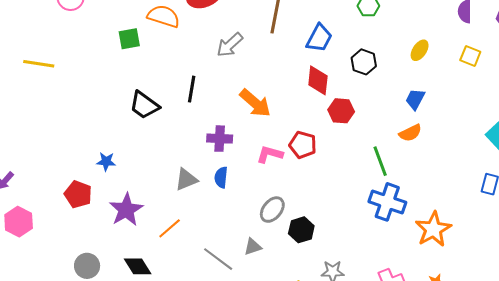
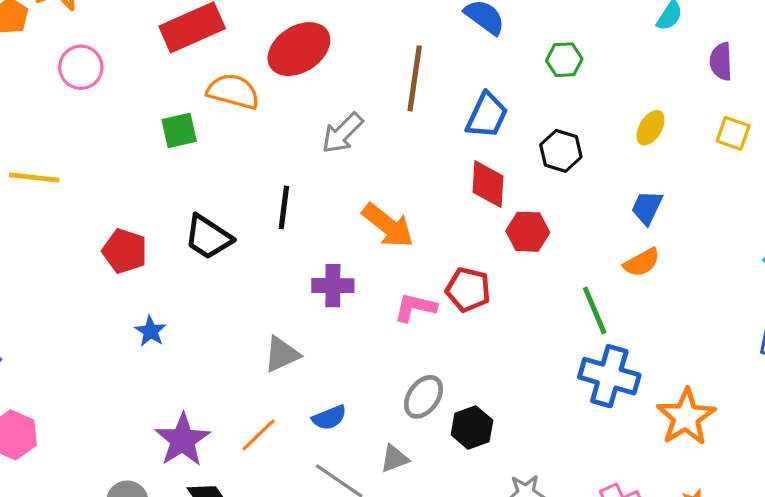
blue star: (106, 162) -> (150, 331), turned 30
blue semicircle: (221, 177) -> (329, 418), moved, turned -115
red pentagon: (78, 194) -> (125, 251), moved
purple star: (126, 210) -> (183, 440), moved

